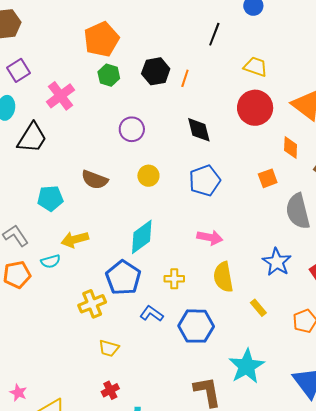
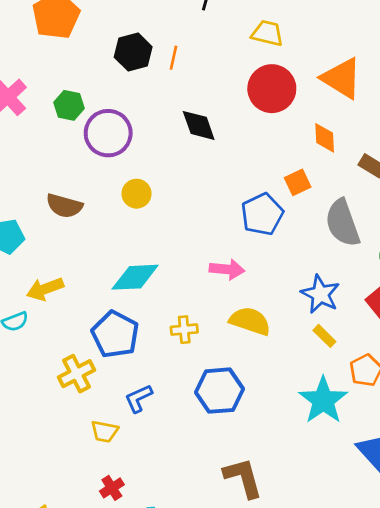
green hexagon: (109, 75) -> (69, 105), moved
purple circle: (132, 129) -> (108, 133), size x1.4
blue pentagon: (205, 181) -> (262, 214), moved
cyan diamond: (142, 237) -> (135, 277), turned 39
yellow semicircle: (223, 277) -> (250, 321), turned 124
yellow rectangle: (258, 308) -> (324, 336), moved
blue L-shape: (152, 314) -> (139, 398), moved, turned -55
cyan star: (247, 366) -> (323, 400), moved

